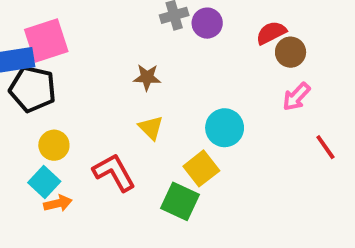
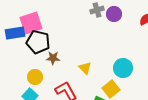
brown star: (147, 77) -> (53, 58), moved
black pentagon: (33, 89) -> (38, 42), moved

